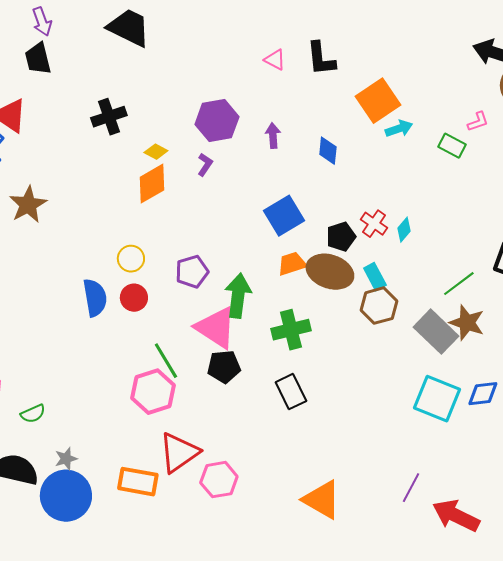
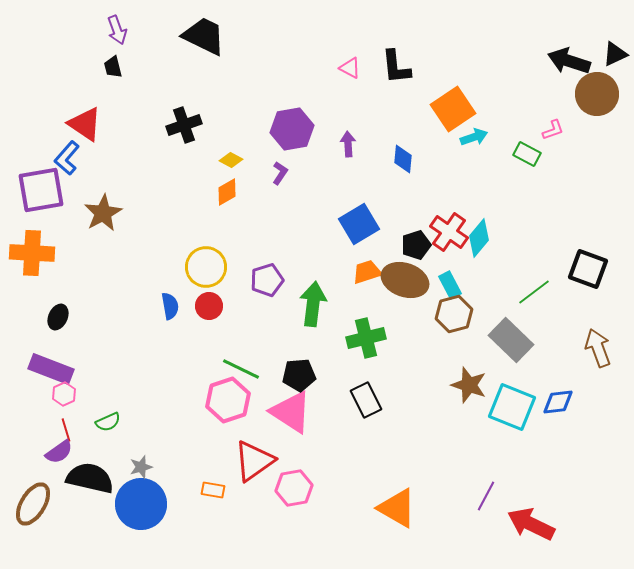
black trapezoid: (38, 59) -> (113, 67), size x0.7
orange diamond: (152, 184) -> (227, 192), size x0.7
red cross: (374, 224) -> (449, 232), size x1.4
cyan diamond: (404, 230) -> (479, 238), size x1.5
yellow circle: (131, 259) -> (206, 267), size x1.5
blue semicircle: (95, 298) -> (170, 306), size x0.7
brown star: (467, 323) -> (469, 385), moved
pink triangle: (216, 328) -> (291, 412), moved
green line: (166, 361) -> (241, 369), turned -33
orange rectangle: (138, 482) -> (213, 490), size x0.6

